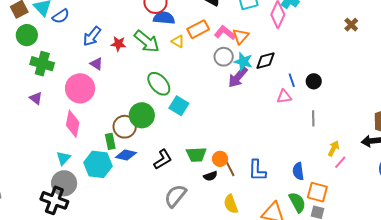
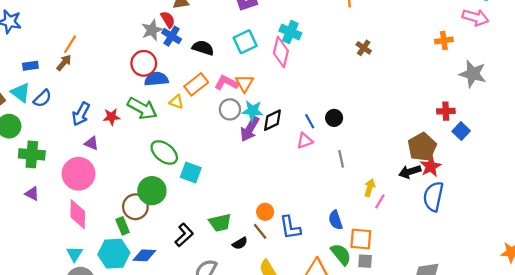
black diamond: (265, 61) -> (272, 120), moved
blue diamond: (126, 155) -> (144, 255), moved
orange circle: (220, 159) -> (265, 212), moved

